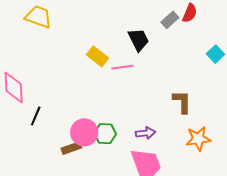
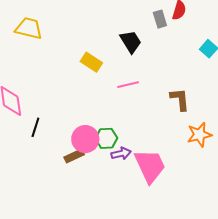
gray rectangle: (170, 20) -> (160, 19), turned -60
pink line: (122, 67) -> (128, 85), moved
purple arrow: (145, 133) -> (121, 154), moved

